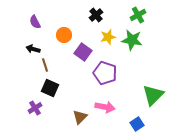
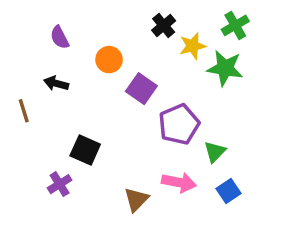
yellow star: (108, 37) -> (193, 46), moved
brown line: (45, 65) -> (24, 111), moved
purple pentagon: (105, 73) -> (179, 124), turned 30
green triangle: (153, 95) -> (215, 152), moved, size x0.6
blue square: (137, 124) -> (228, 191), moved

